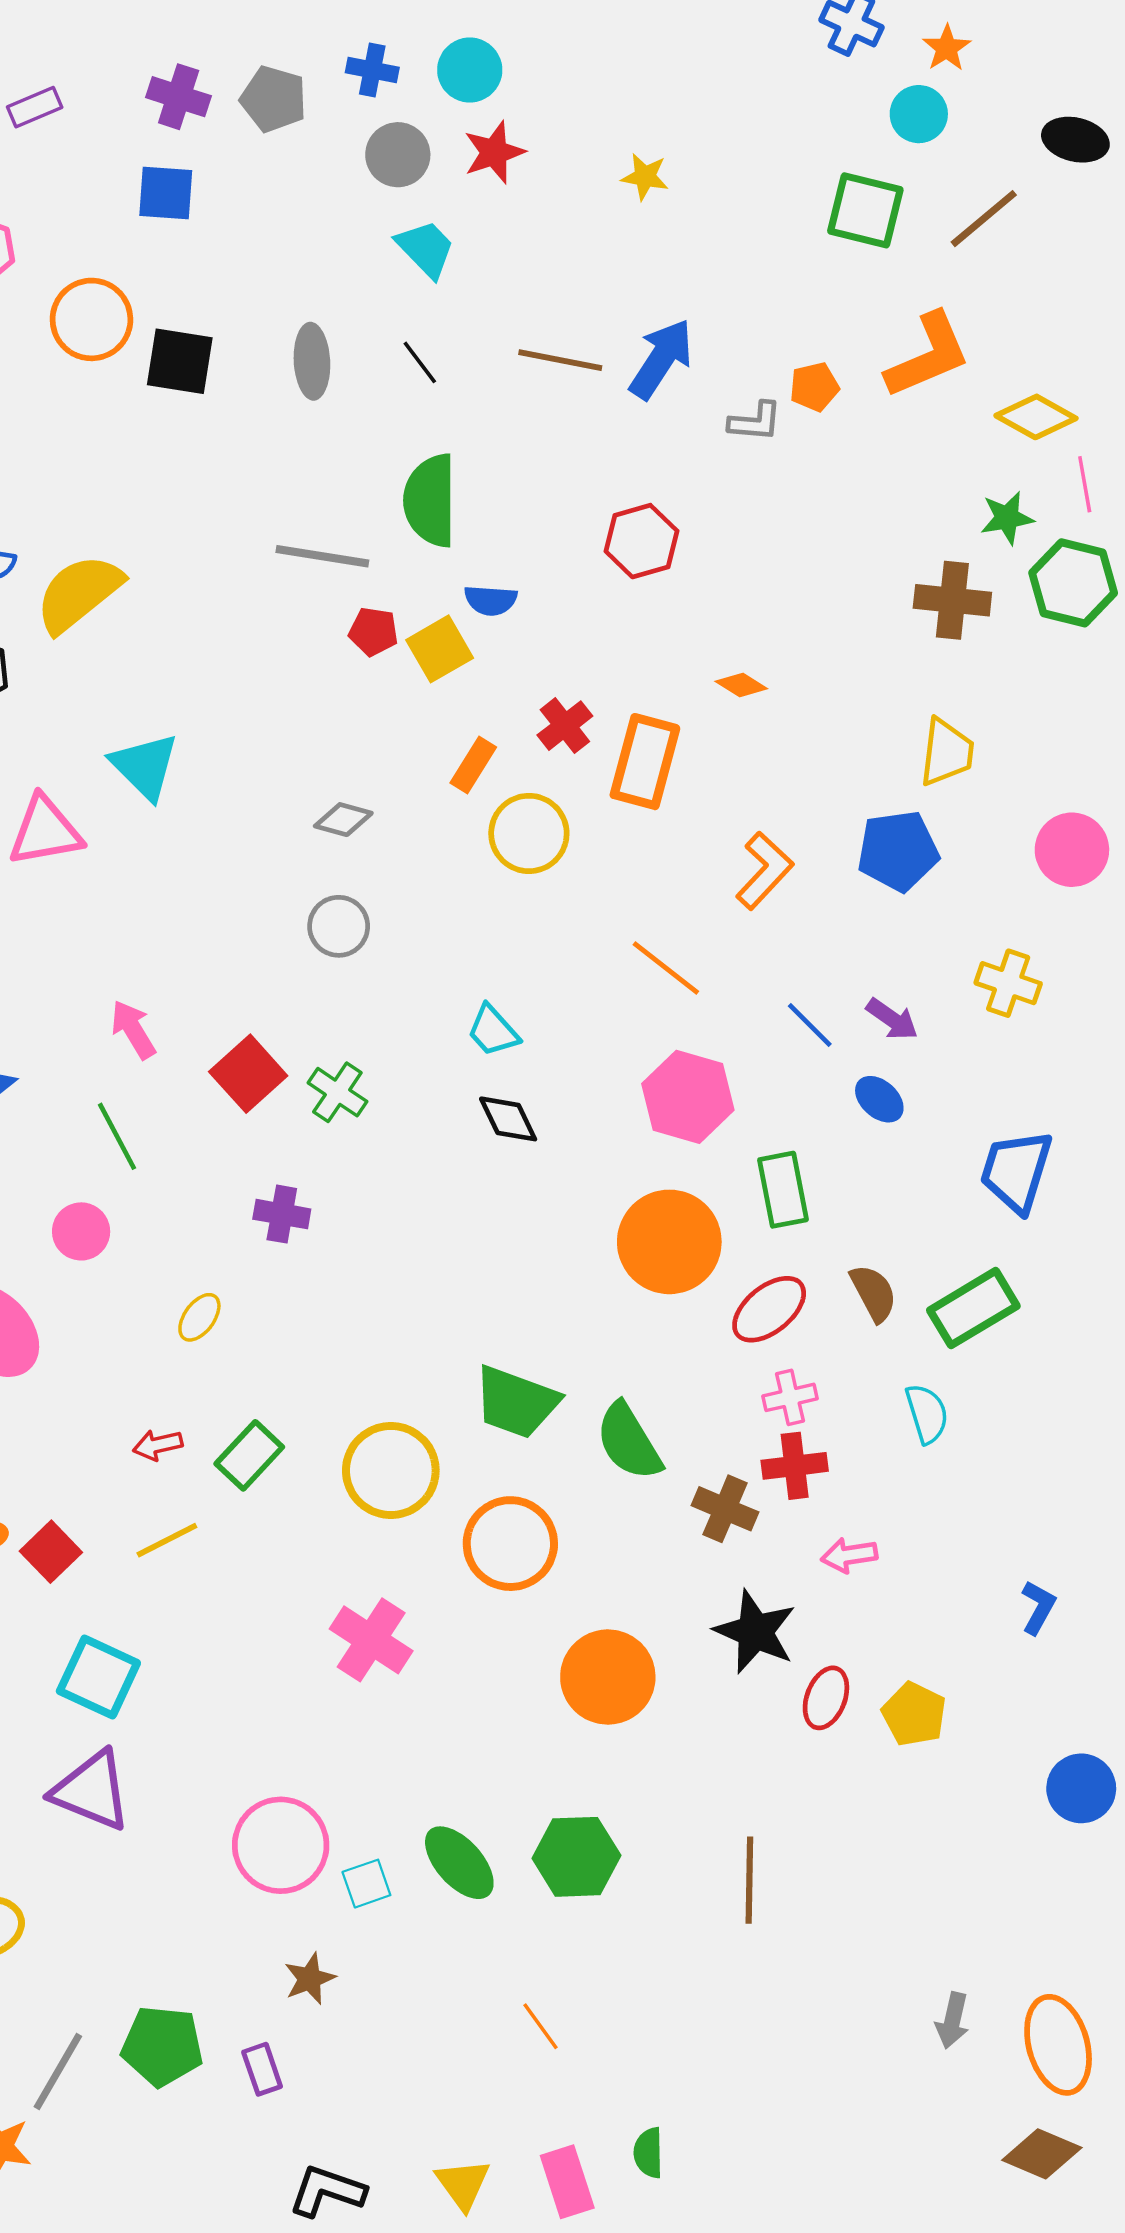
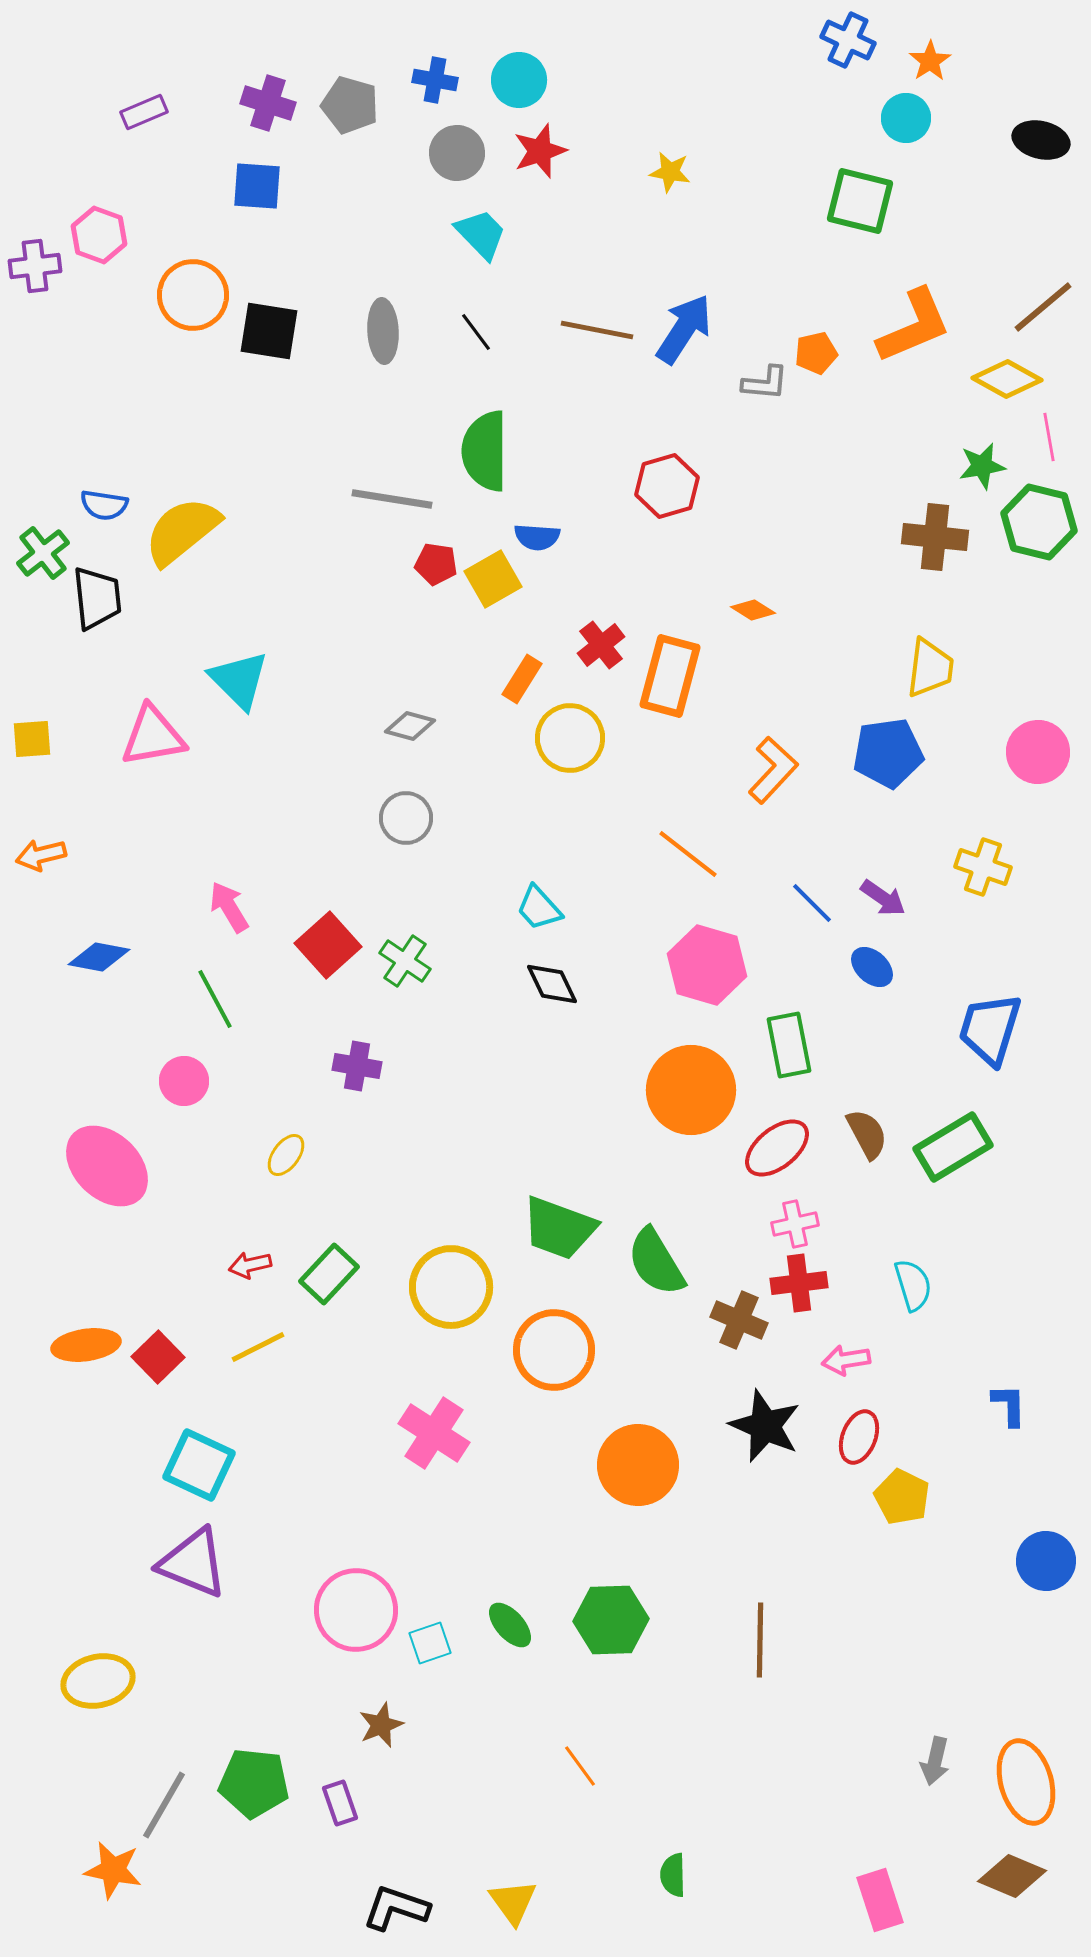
brown line: (984, 219) -> (1043, 307), moved
cyan semicircle: (927, 1414) -> (913, 1285), moved
blue L-shape: (1038, 1607) -> (1009, 1405), turned -30
red ellipse: (826, 1698) -> (859, 1437), moved
green ellipse: (459, 1863) -> (510, 1625), size x0.7
pink rectangle: (567, 2182) -> (880, 1900), moved

